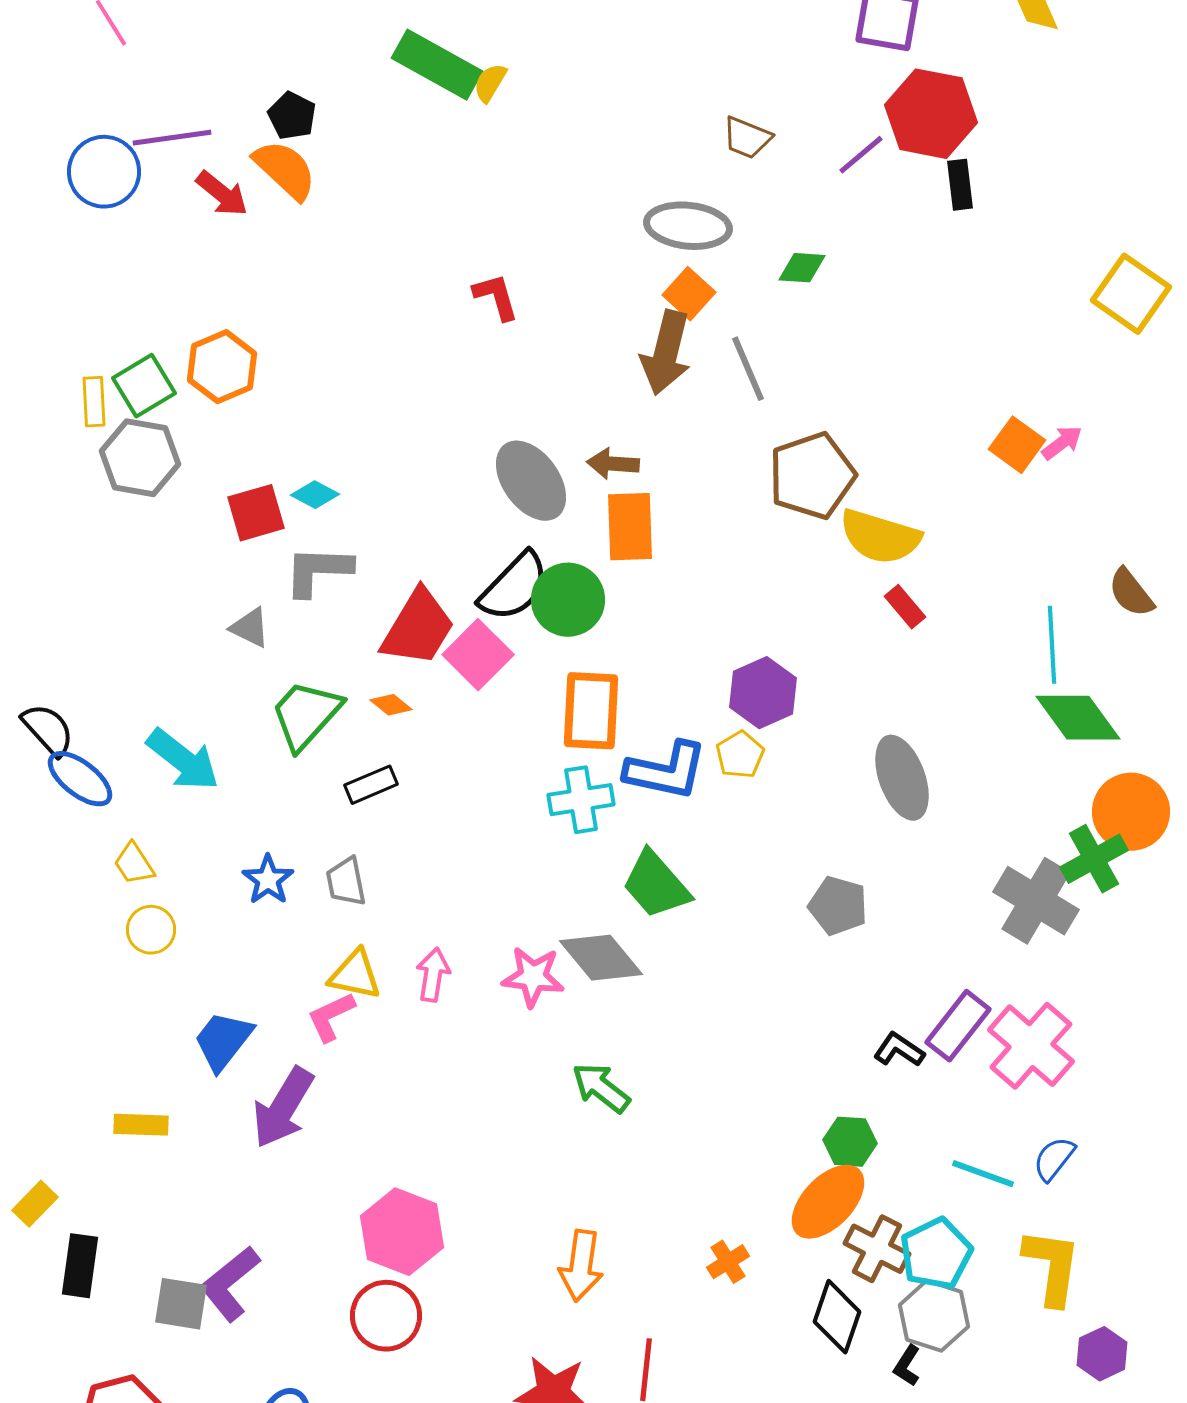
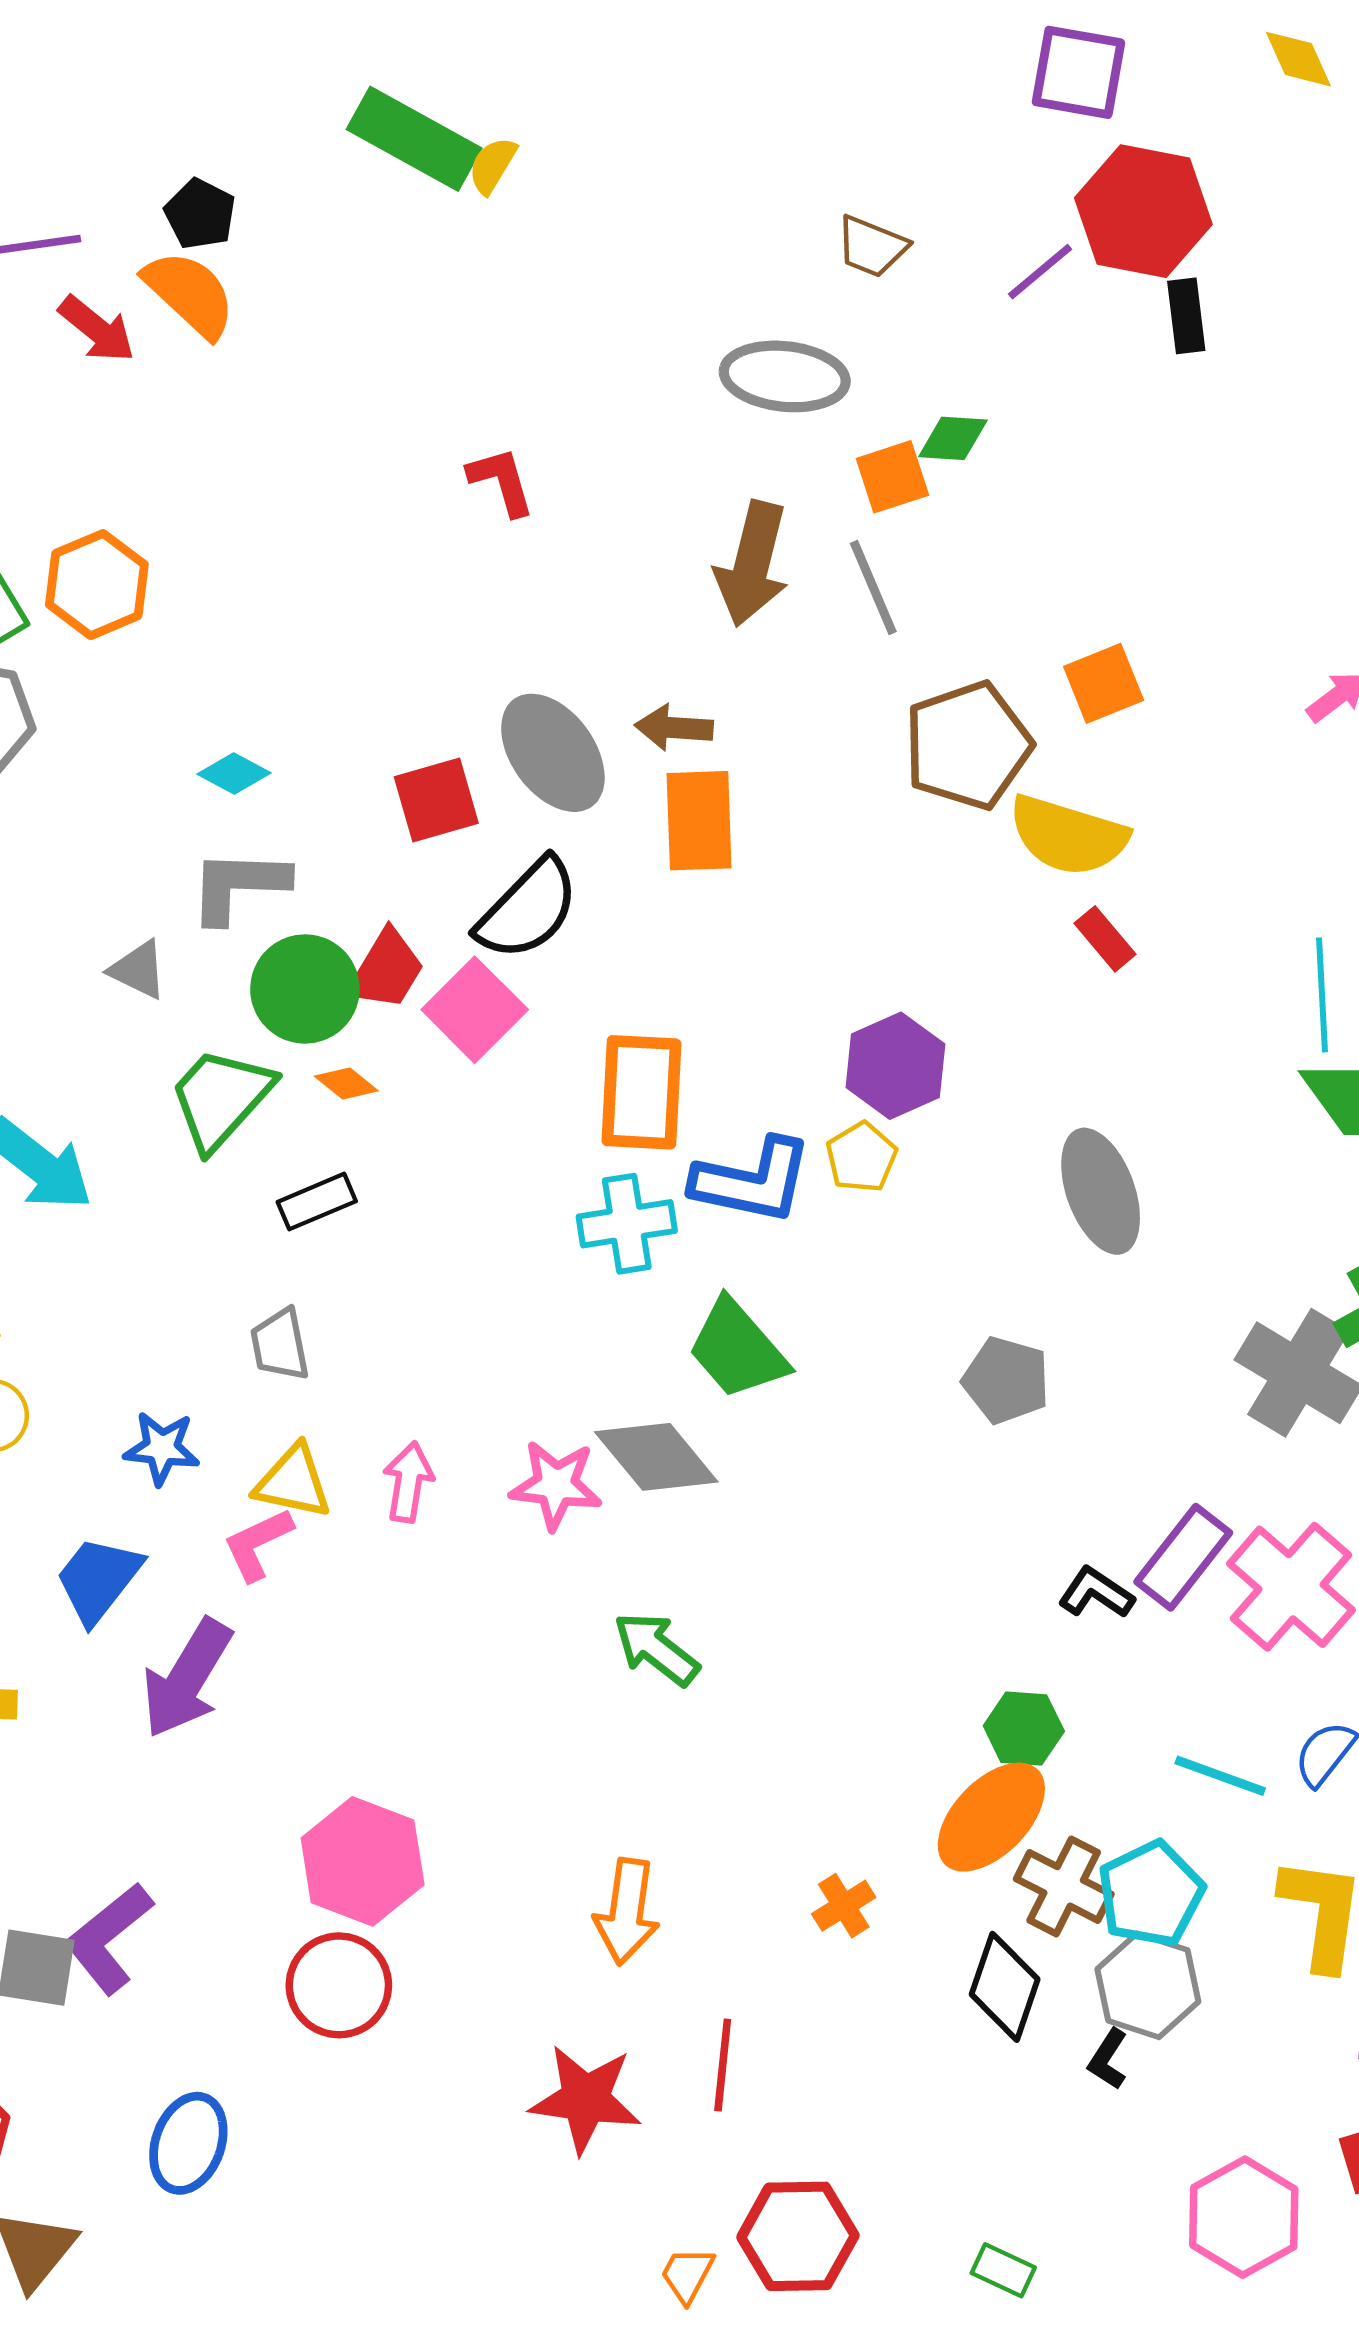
orange square: (689, 294) -> (892, 477), moved, turned 30
orange square: (1017, 445) -> (1104, 683), moved, turned 32
red square: (256, 513) -> (436, 800), moved
green circle: (568, 600) -> (305, 989), moved
red trapezoid: (418, 628) -> (386, 970), size x0.7
blue star: (268, 880) -> (162, 1448), moved, turned -30

